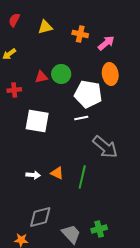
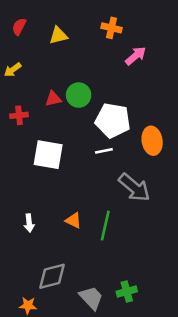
orange cross: (80, 34) -> (112, 28), moved
orange ellipse: (110, 74) -> (152, 141), moved
white arrow: (33, 175) -> (29, 223), moved, turned 80

